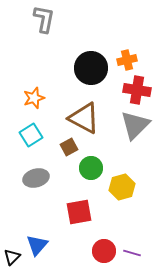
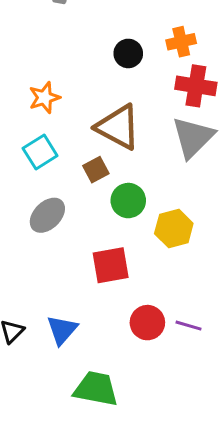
black circle: (91, 68) -> (128, 53), size x0.6
gray ellipse: (36, 178) -> (47, 215), turned -30
blue triangle: (37, 245) -> (62, 330), moved

